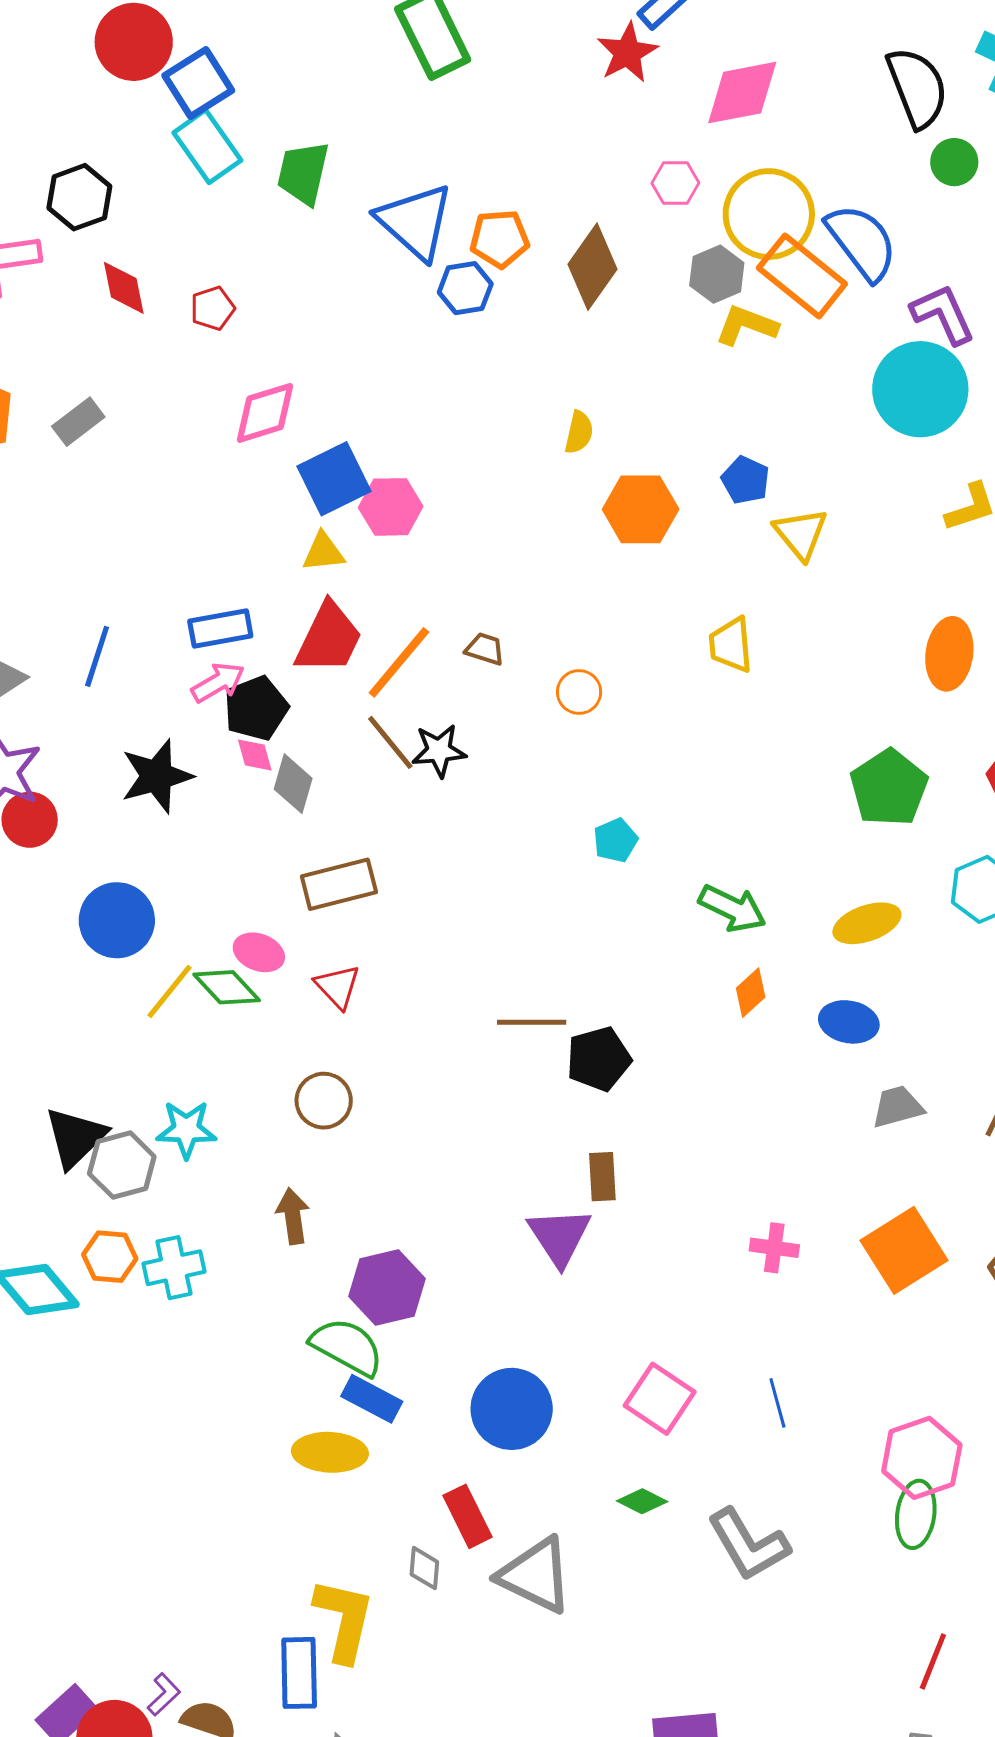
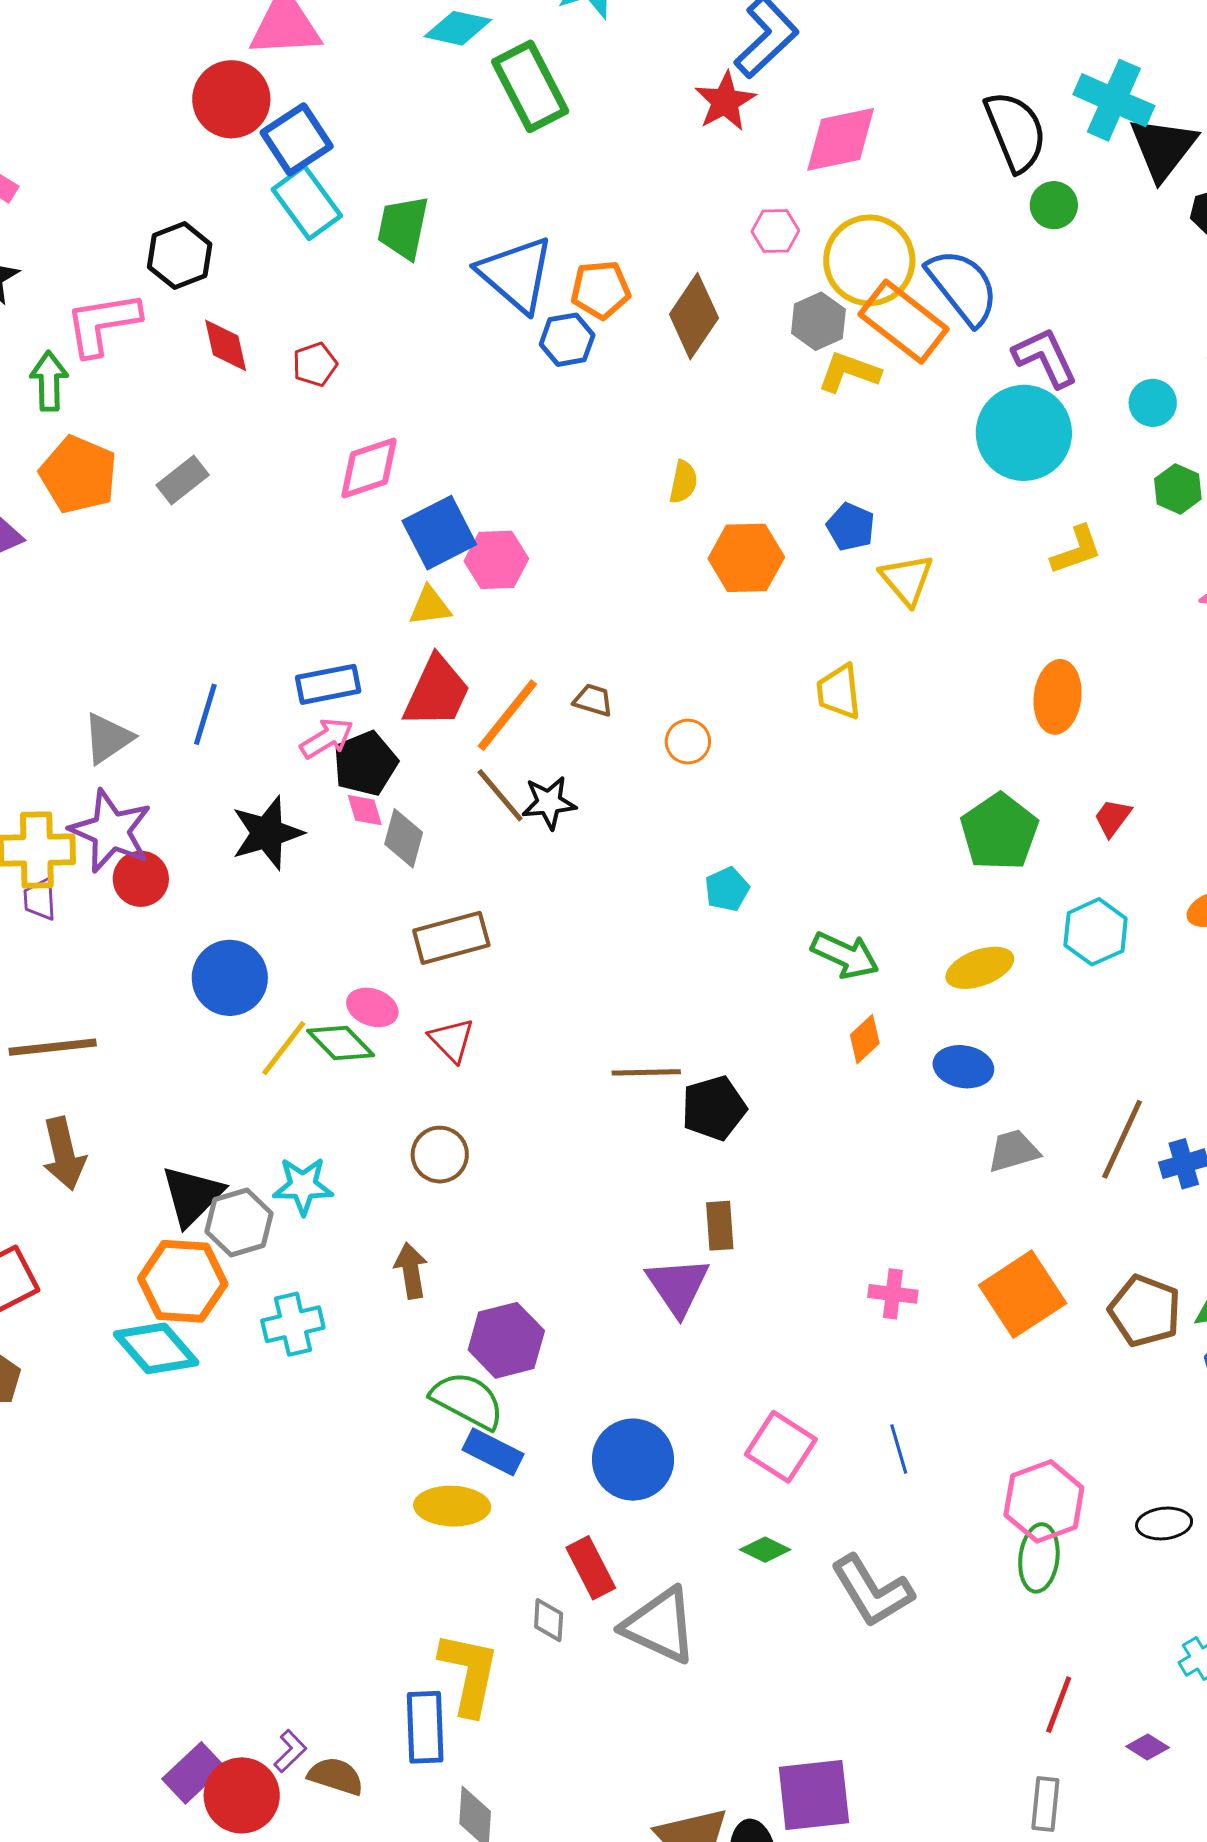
orange hexagon: (110, 1257) -> (183, 1281), moved, size x1.6

